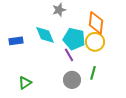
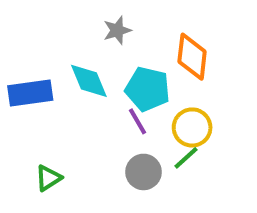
blue rectangle: (16, 41) -> (30, 93), size x1.5
yellow circle: (95, 42) -> (192, 127), moved
green line: (93, 73) -> (186, 158), turned 32

